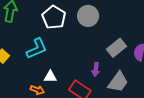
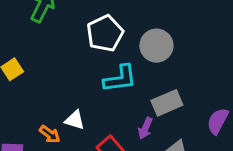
gray rectangle: (117, 48) -> (167, 103), moved
cyan L-shape: (37, 49) -> (120, 79), moved

